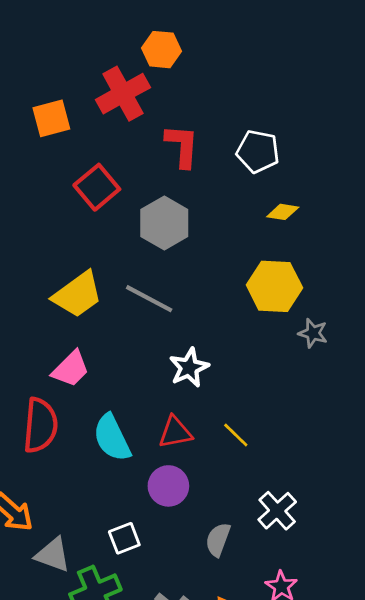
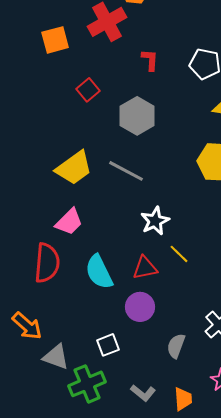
red L-shape: (182, 146) -> (150, 60), size x0.7
red square: (97, 187) -> (88, 90), size x0.7
yellow line: (236, 435) -> (179, 254), moved

